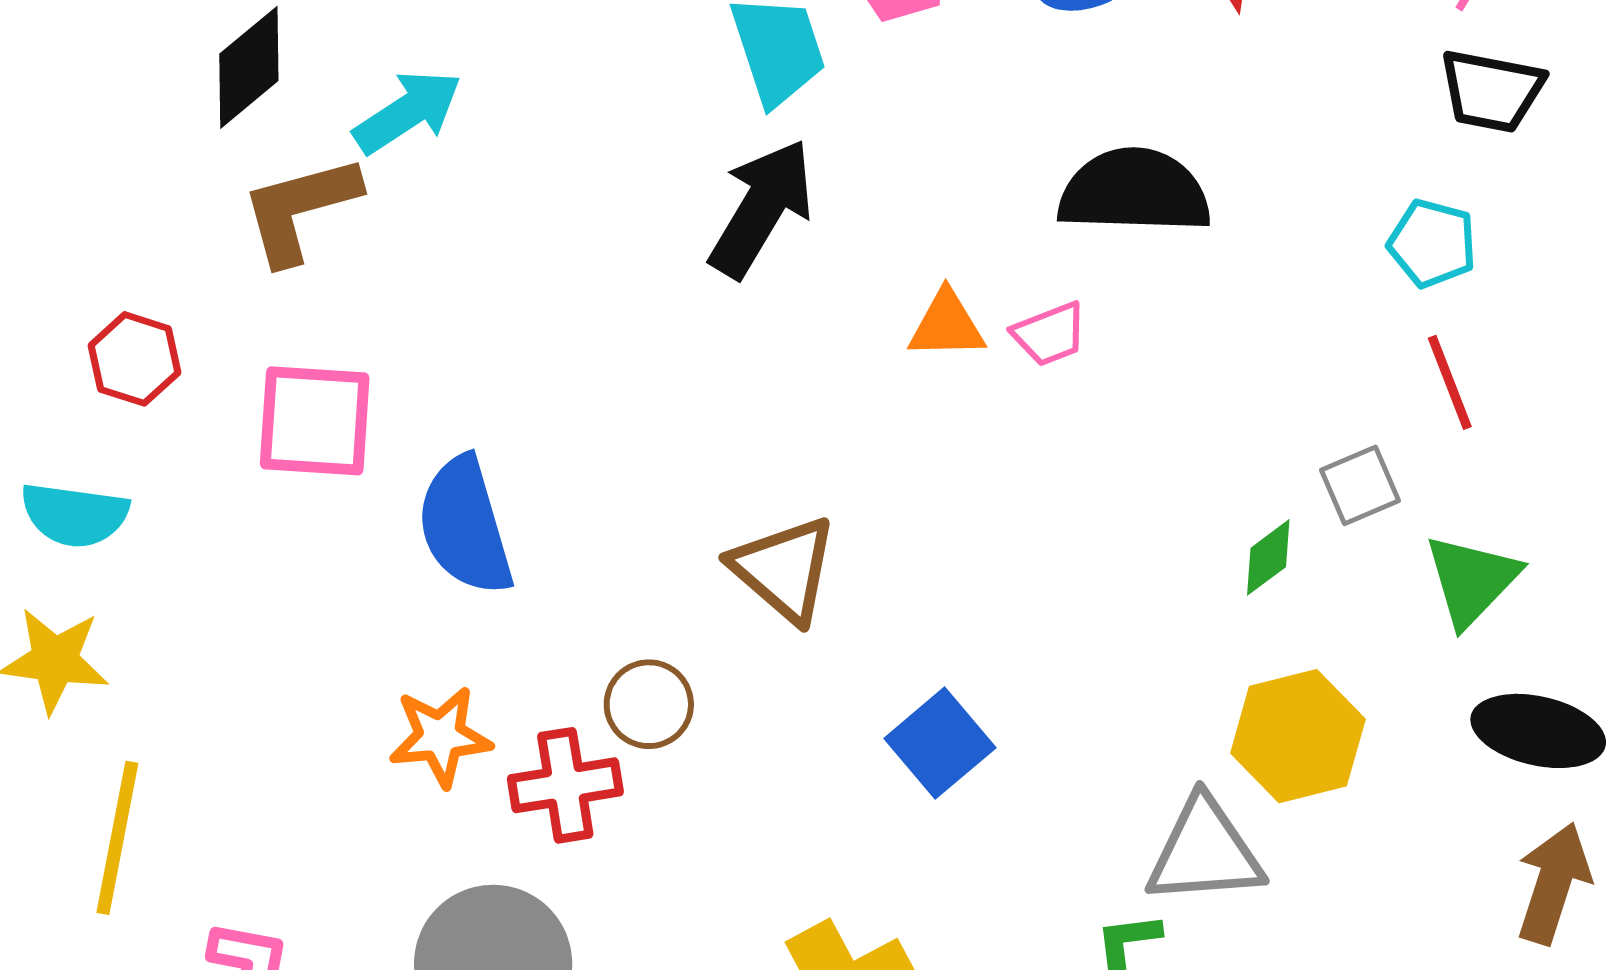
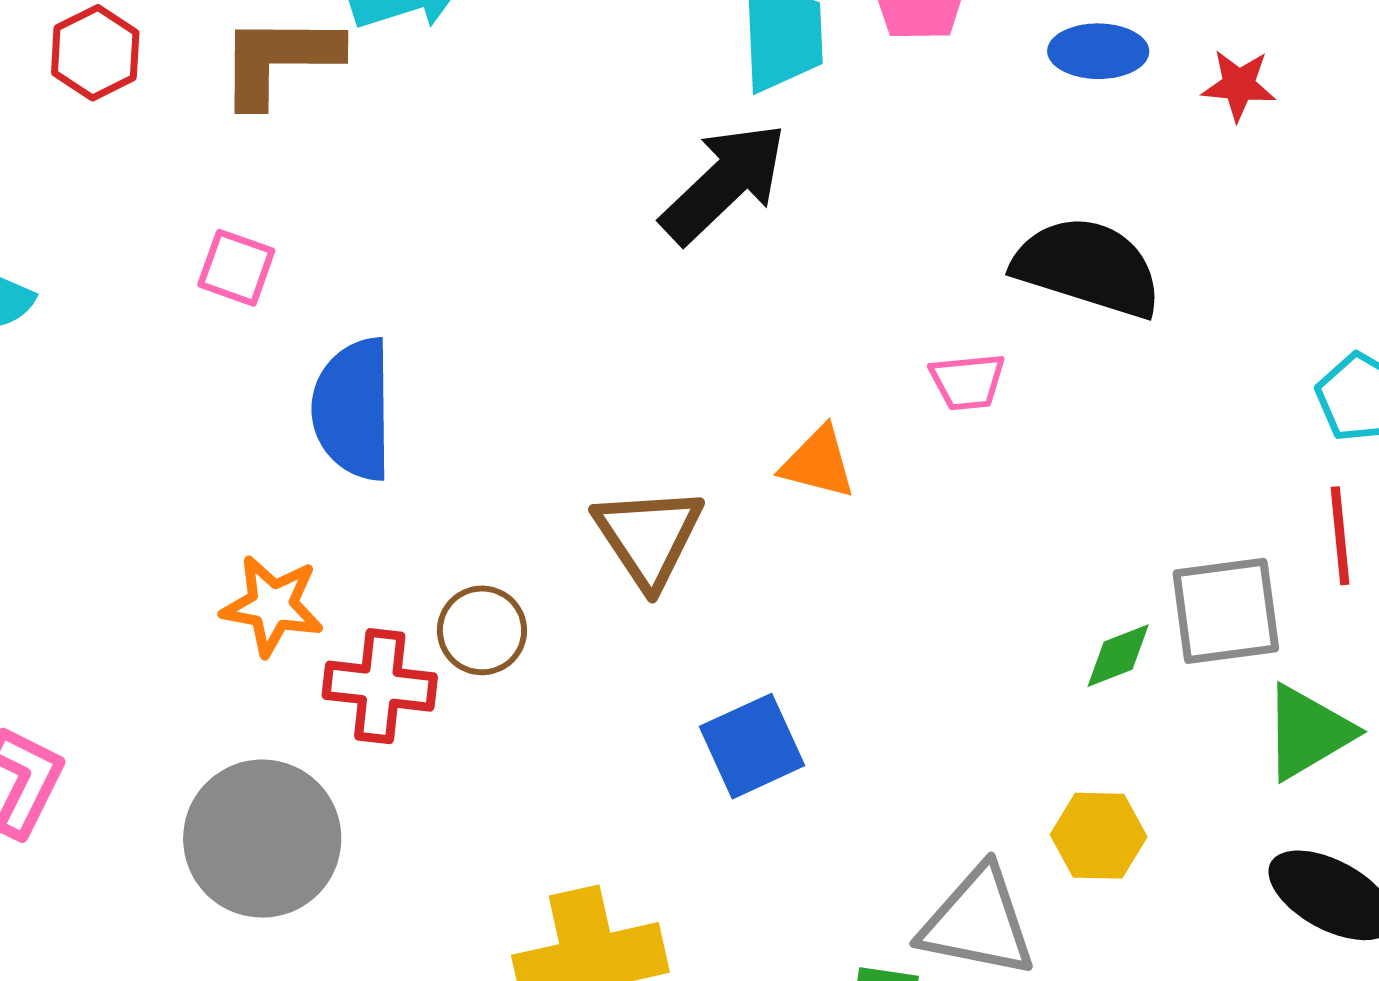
orange triangle: (947, 325) -> (818, 463), moved
red hexagon: (134, 359) -> (95, 53), moved
pink square: (315, 421) -> (236, 268), size x0.6
gray square: (1360, 485) -> (1226, 611), size x1.5
yellow hexagon: (1298, 736) -> (1099, 836), size x0.7

